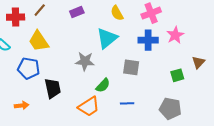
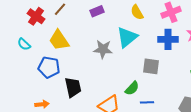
red cross: (16, 17) -> (36, 16), turned 36
gray star: (85, 61) -> (103, 49), moved
green semicircle: (103, 85) -> (132, 88), moved

